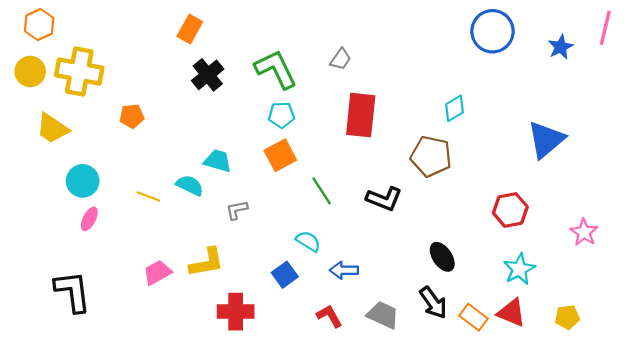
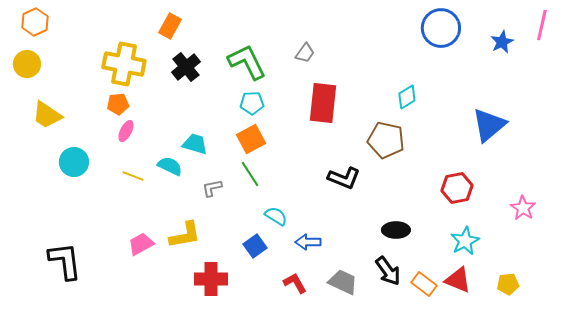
yellow cross: (79, 71) -> (124, 64), moved
green line: (322, 191) -> (250, 174), moved
pink ellipse: (89, 219) -> (126, 131), moved
black ellipse: (442, 257) -> (396, 230), turned -56

